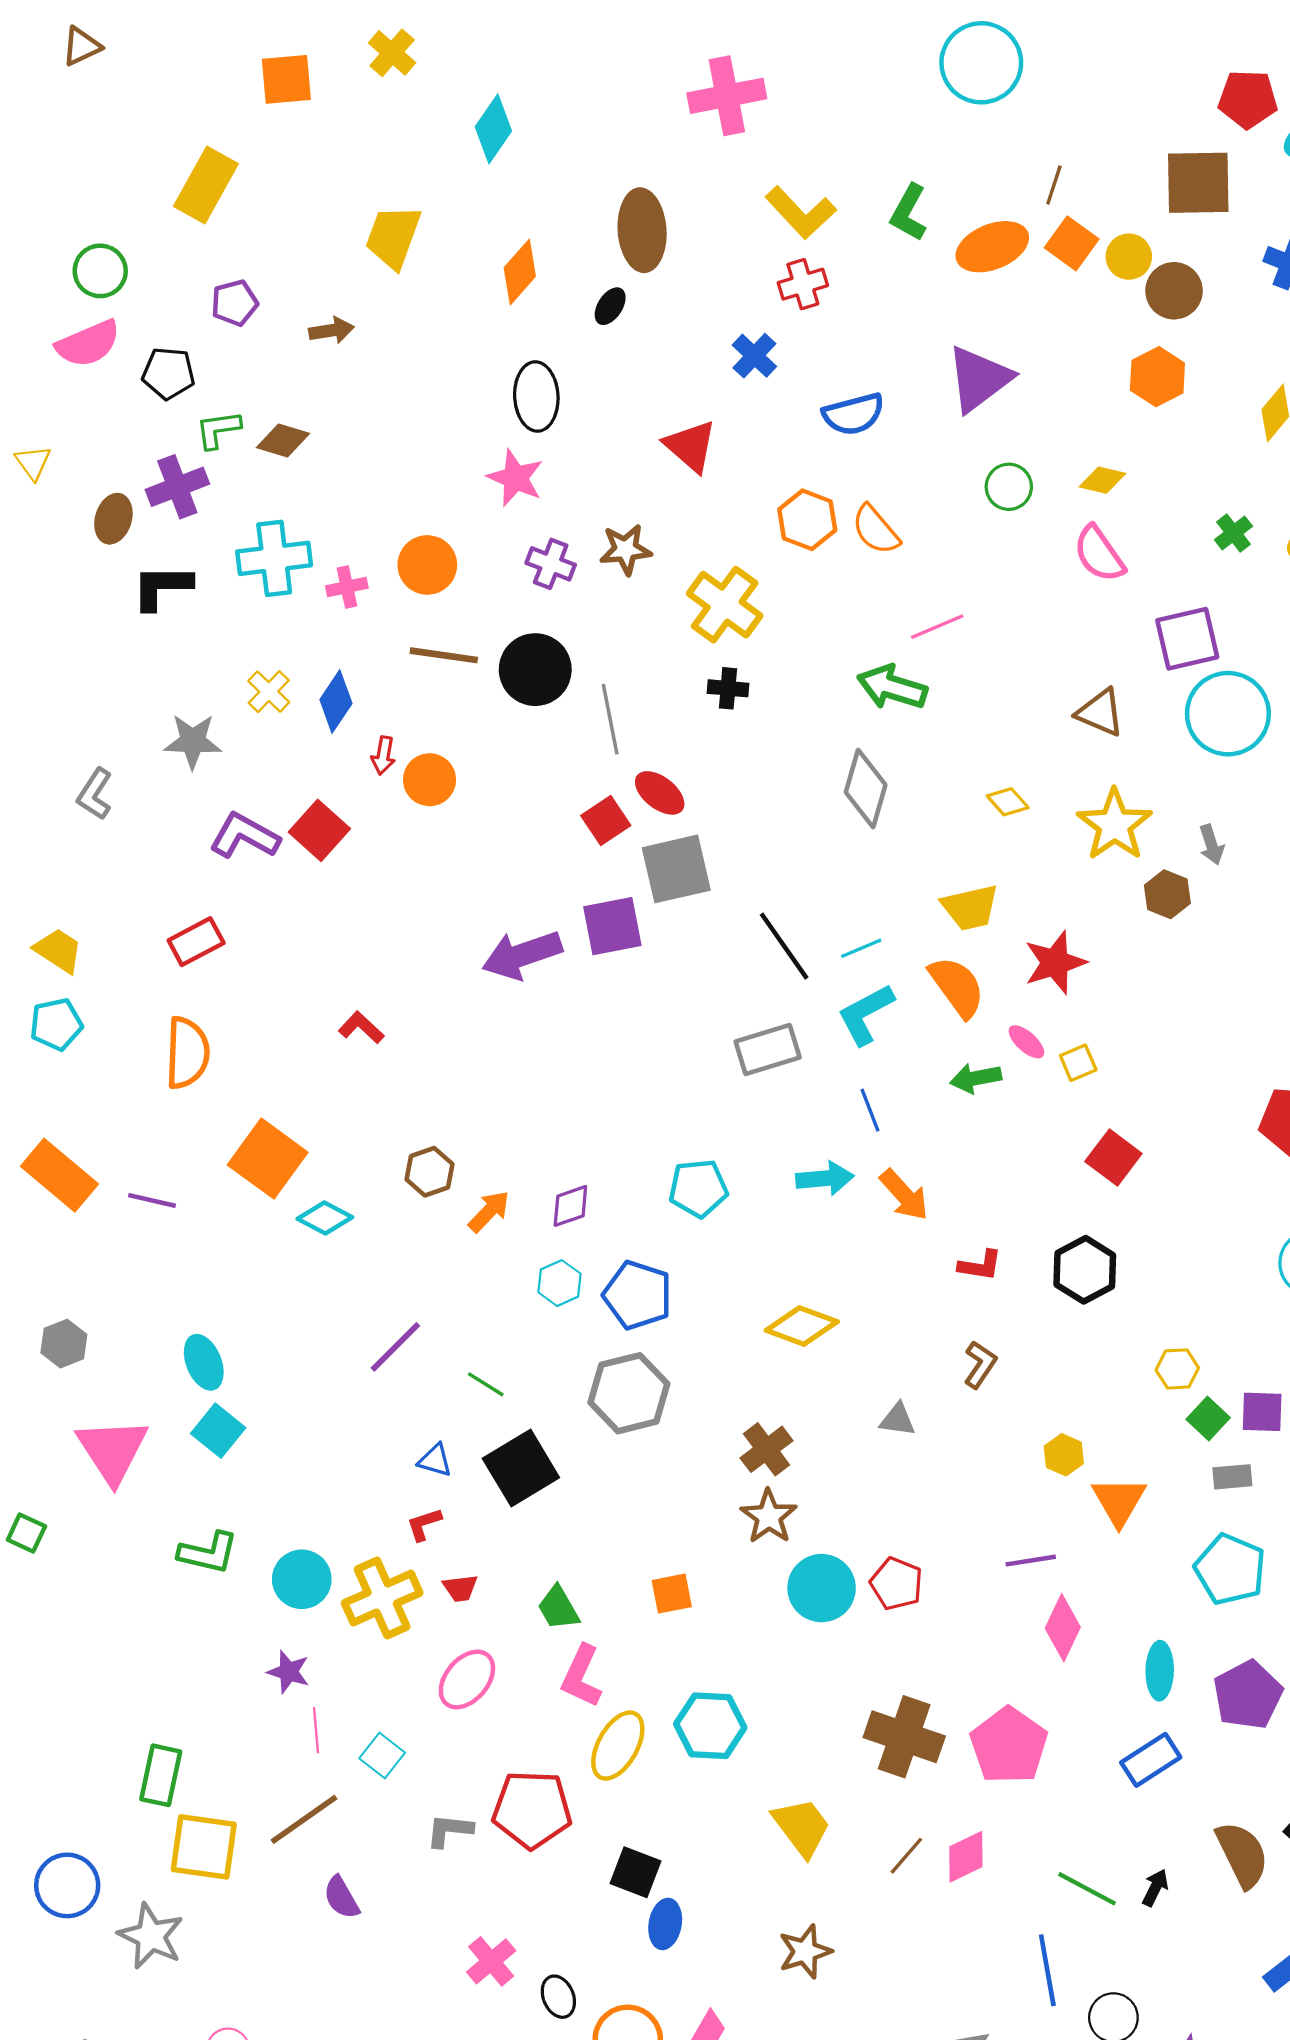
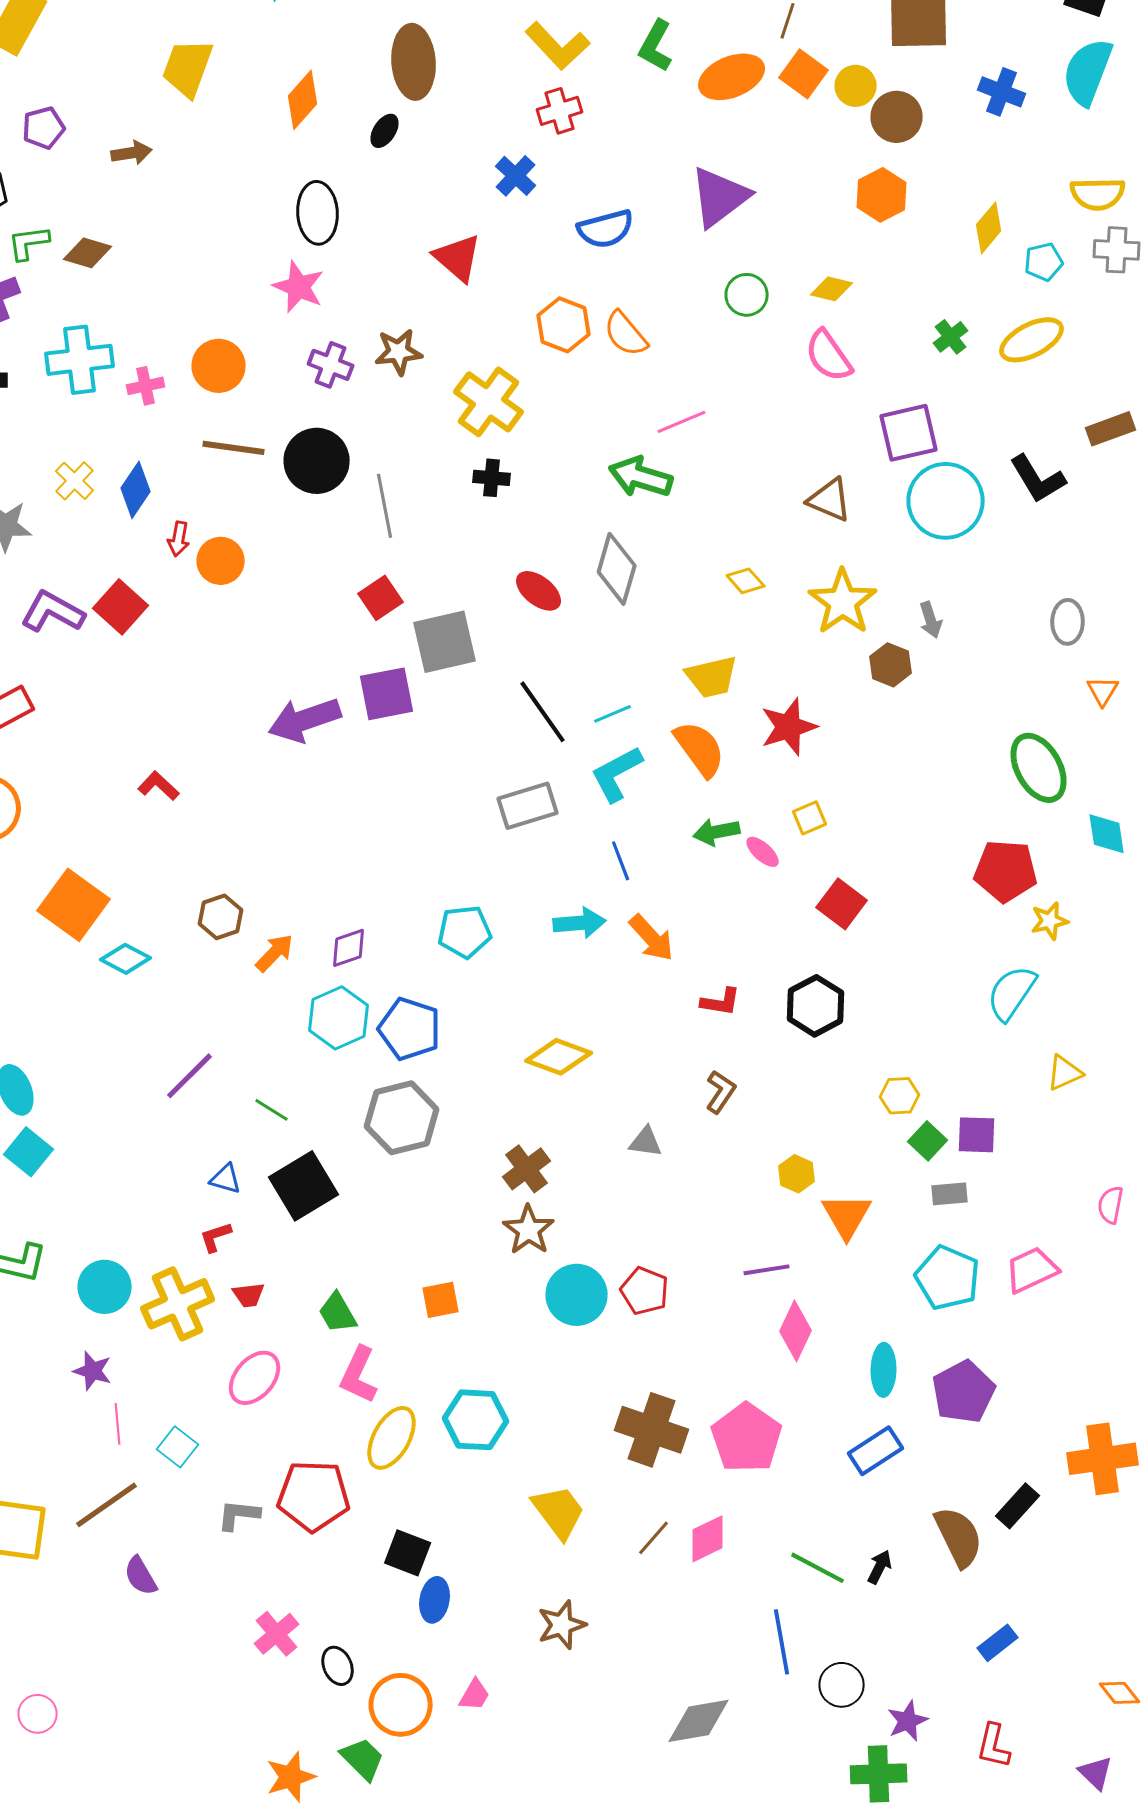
red ellipse: (660, 793) -> (539, 591), moved
pink ellipse: (1026, 1042) -> (763, 852), moved
cyan hexagon: (559, 1283) -> (339, 1018), size x1.5

